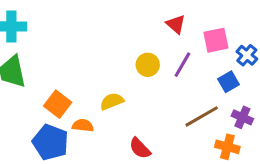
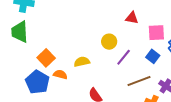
red triangle: (176, 24) -> (132, 18), turned -40
purple line: (182, 65) -> (124, 57), moved
blue square: (229, 82) -> (153, 56), moved, turned -32

